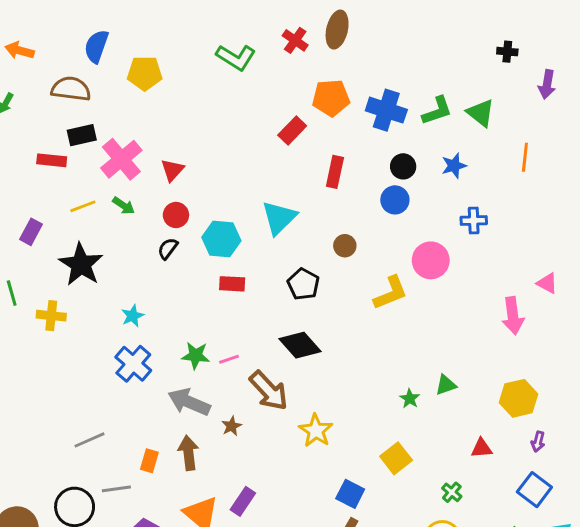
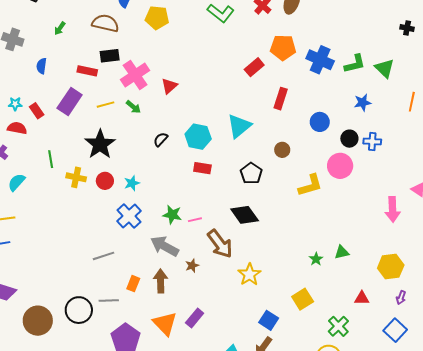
black circle: (403, 166) -> (349, 139), moved
red circle: (176, 215) -> (105, 181), moved
purple rectangle: (31, 232) -> (70, 101), moved, size x1.5
gray line: (89, 440) -> (104, 256), moved
green cross: (452, 492) -> (338, 326), size x1.5

